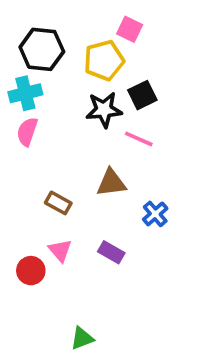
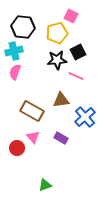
brown rectangle: (58, 203) -> (32, 111), size x1.6
blue cross: (155, 214) -> (85, 117), size x1.5

